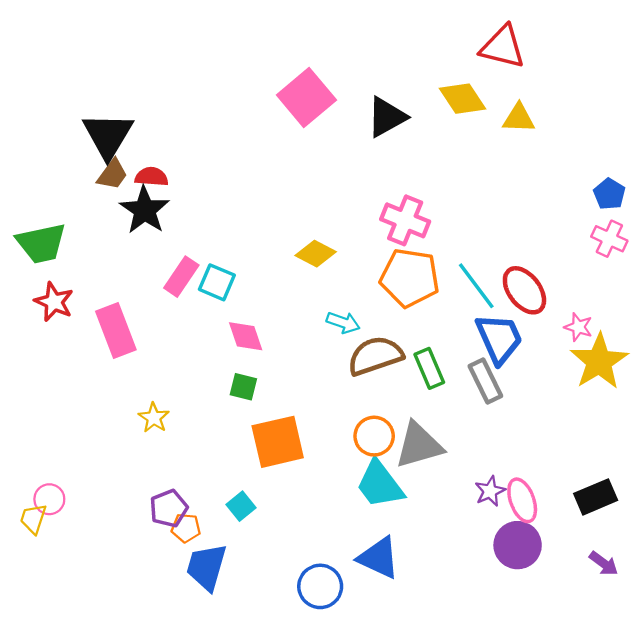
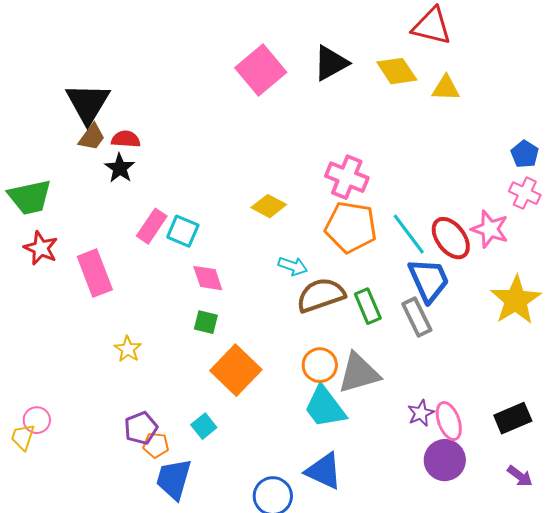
black triangle: (387, 117) -> (331, 63), moved
black star: (145, 210) -> (120, 168), size x0.7
pink star: (578, 327) -> (490, 229), moved, size x1.5
orange square: (278, 442) -> (236, 370), turned -33

